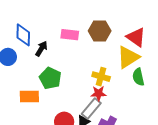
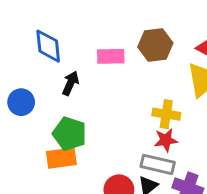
blue diamond: (23, 35) -> (48, 46), moved
green pentagon: (50, 78) -> (69, 134), moved
gray rectangle: (91, 109) -> (158, 164), turned 70

